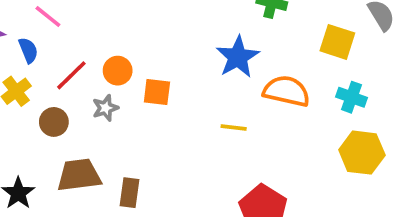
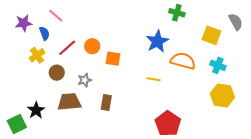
gray star: (105, 108) -> (85, 80), moved
brown rectangle: (129, 193) -> (106, 102), moved

